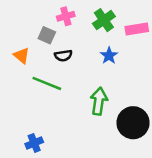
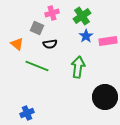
pink rectangle: (137, 29) -> (108, 41), moved
blue star: (109, 56) -> (86, 36), moved
green arrow: (99, 101) -> (78, 67), moved

